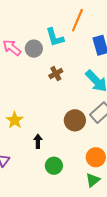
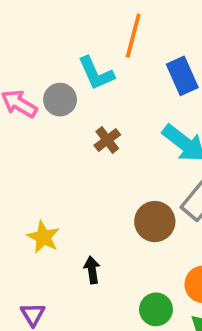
green circle: (54, 166) -> (156, 309), moved

